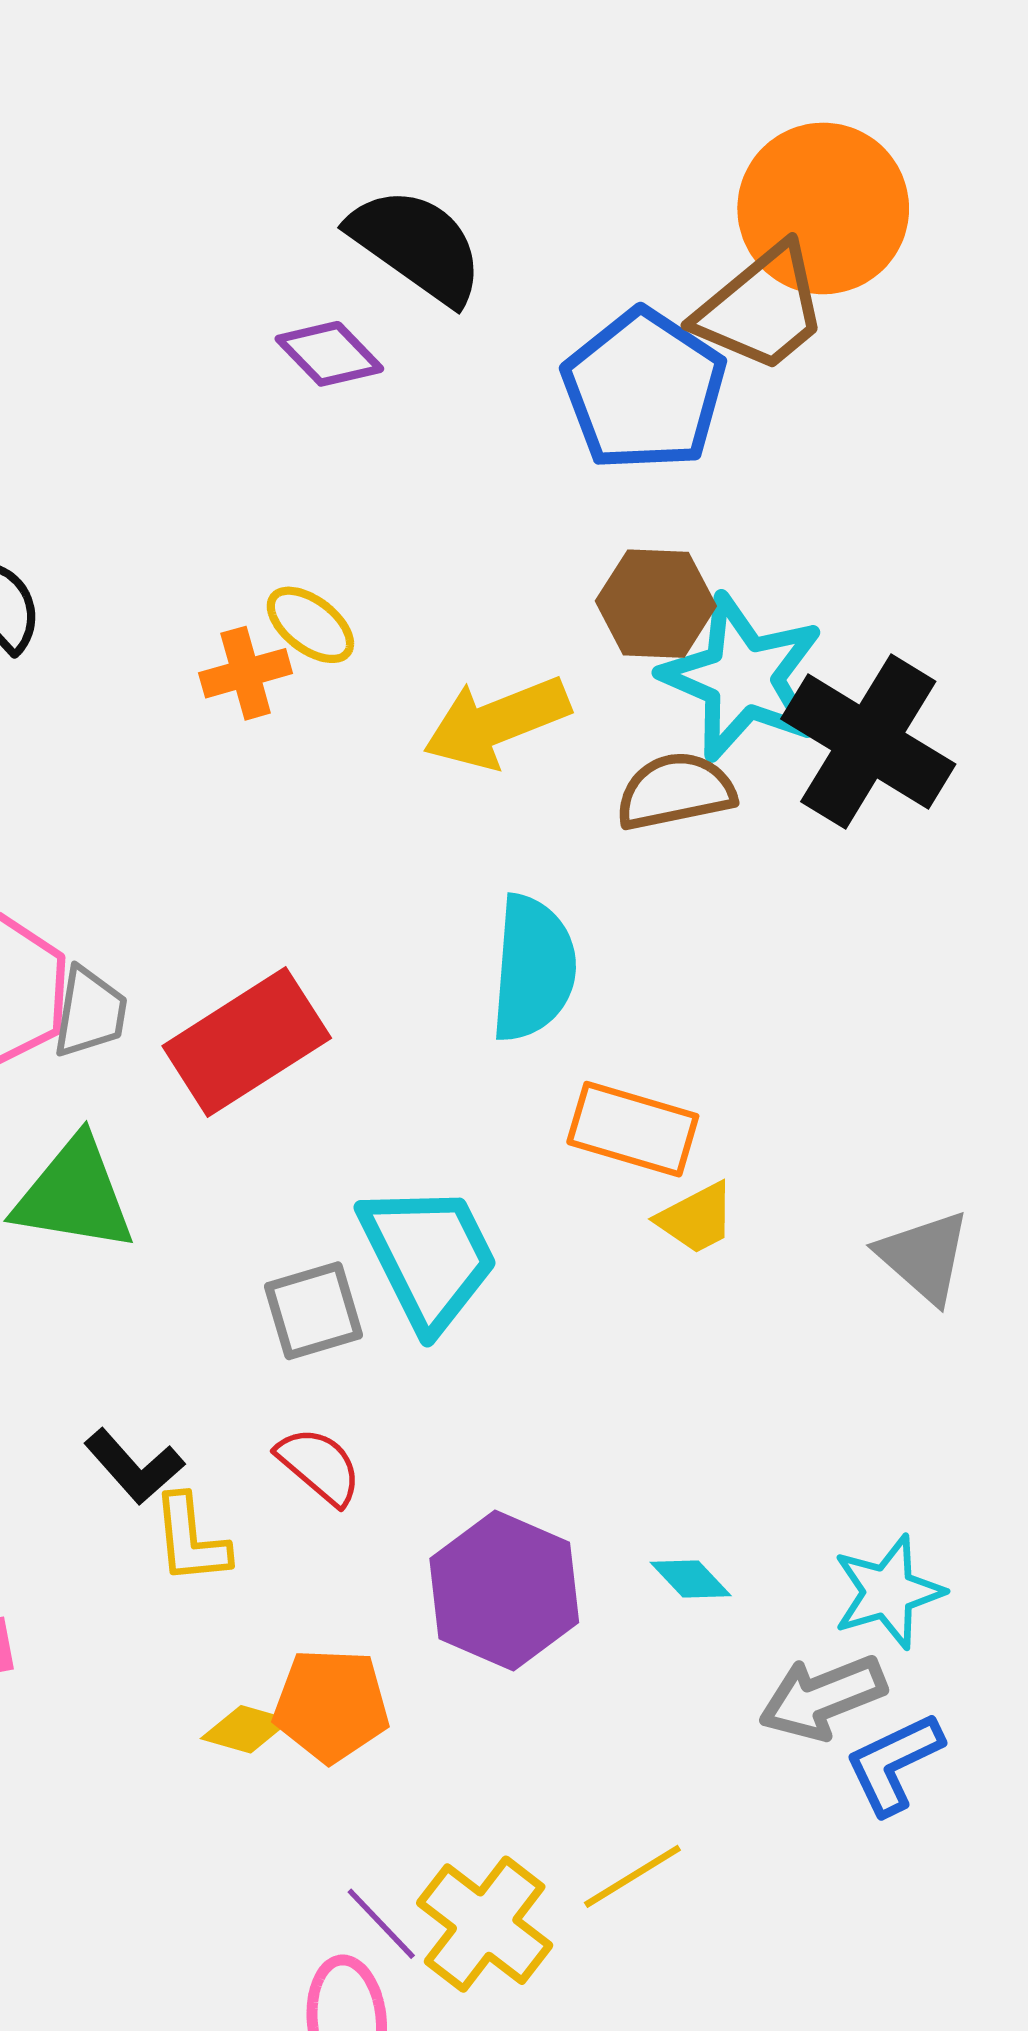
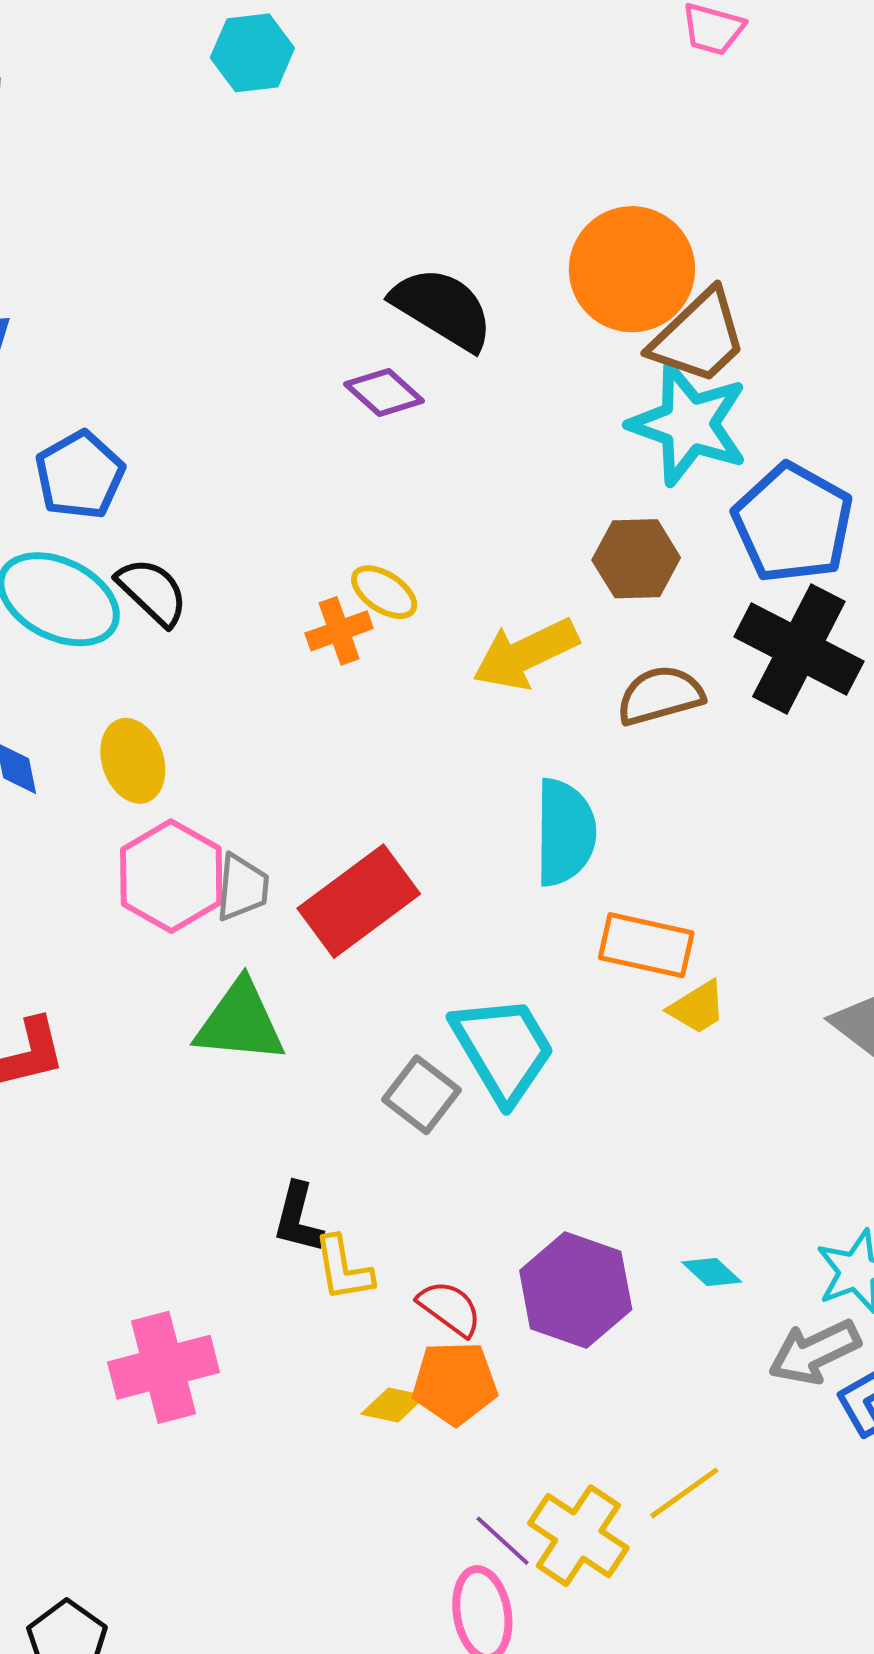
orange circle: (823, 208) -> (632, 269), moved
blue pentagon: (644, 390) -> (793, 523), moved
cyan star: (742, 677) -> (689, 424), moved
gray square: (314, 1311) -> (422, 1095), turned -32
black L-shape: (134, 1466) -> (298, 1218), turned 60
red semicircle: (319, 1466) -> (450, 1308), moved

